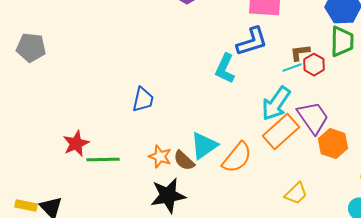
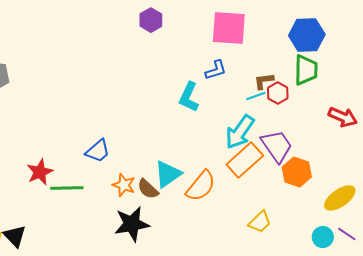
blue L-shape: (252, 42) -> (216, 70), size x0.7
blue trapezoid: (143, 100) -> (98, 151), moved, turned 36

